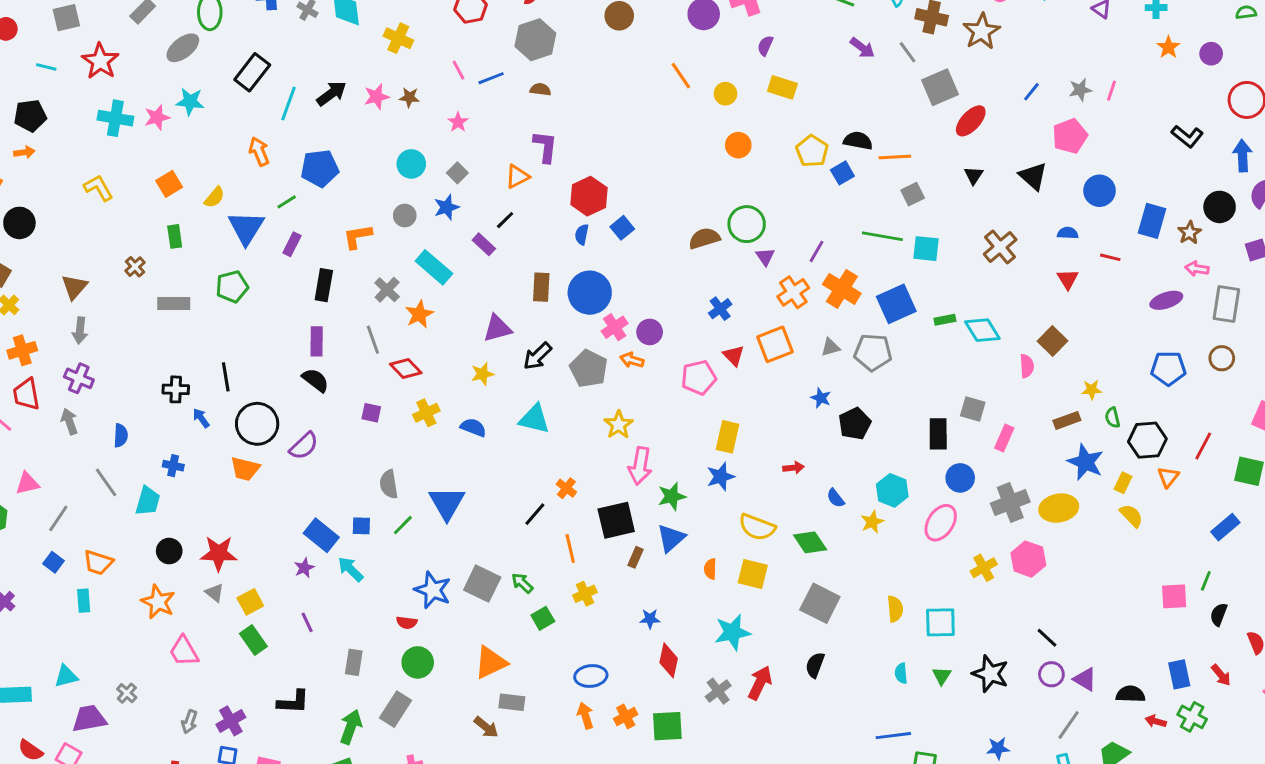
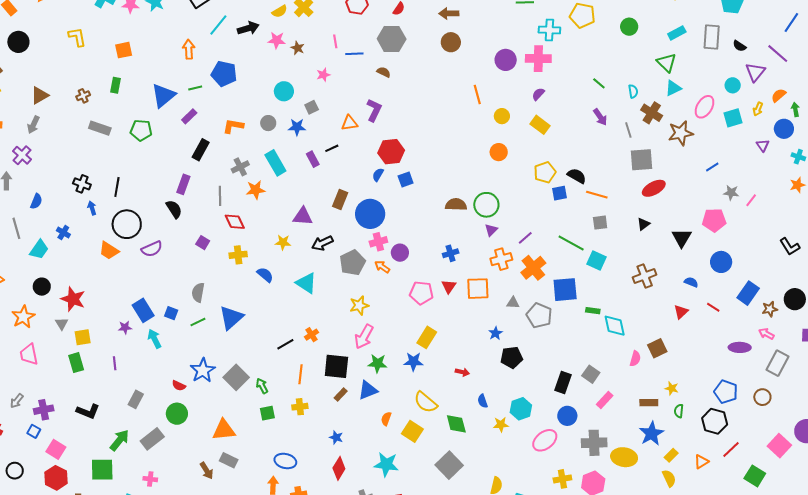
blue line: (1031, 92) -> (712, 167), moved
yellow semicircle: (214, 197) -> (280, 11), moved
black hexagon: (1147, 440) -> (715, 421), moved

